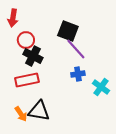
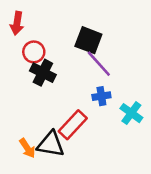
red rectangle: (27, 80) -> (73, 125), moved, turned -35

